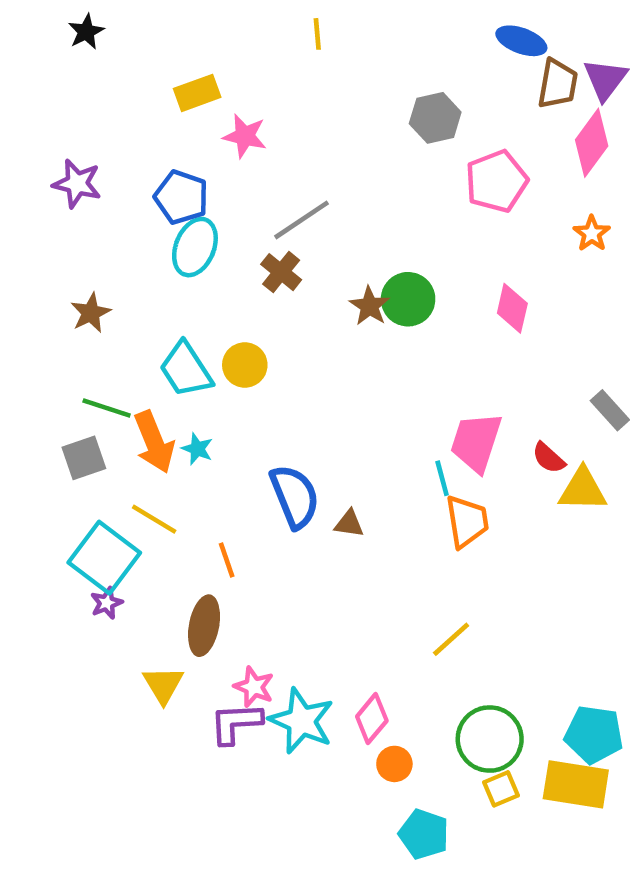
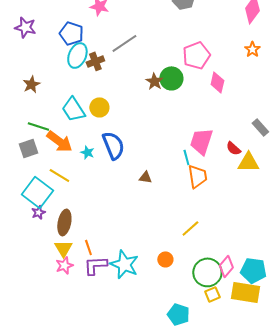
pink pentagon: (496, 181) -> (196, 55), moved
brown cross: (281, 272) -> (95, 61), moved, turned 30
orange arrow: (154, 442) -> (59, 141), turned -32
cyan star: (197, 449) -> (87, 152), moved
blue semicircle: (295, 496) -> (113, 145), moved
orange line: (227, 560) -> (88, 247), moved
brown ellipse: (204, 626) -> (64, 222), moved
pink star: (254, 687) -> (64, 265), moved, turned 30
pink diamond: (372, 719) -> (226, 266), moved
orange circle: (394, 764) -> (165, 259), moved

